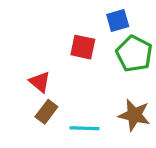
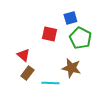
brown star: (134, 115) -> (71, 68), moved

